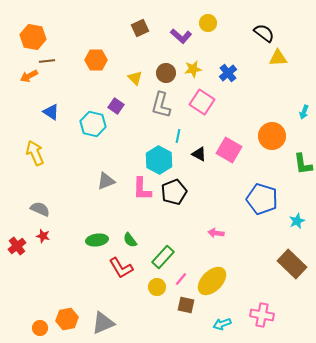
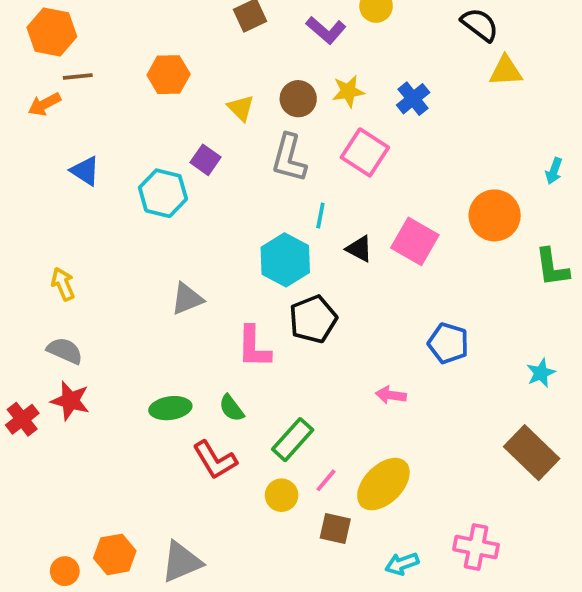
yellow arrow: (35, 153) -> (63, 284), moved, size x0.7
pink L-shape: (142, 189) -> (254, 347), moved
blue pentagon: (262, 199) -> (448, 343), moved, size x0.7
red star: (43, 236) -> (70, 401), size x1.5

